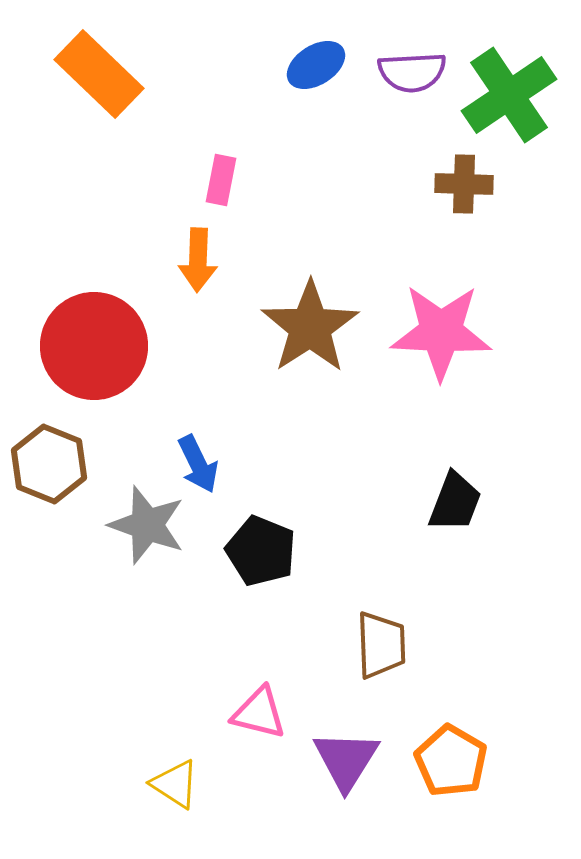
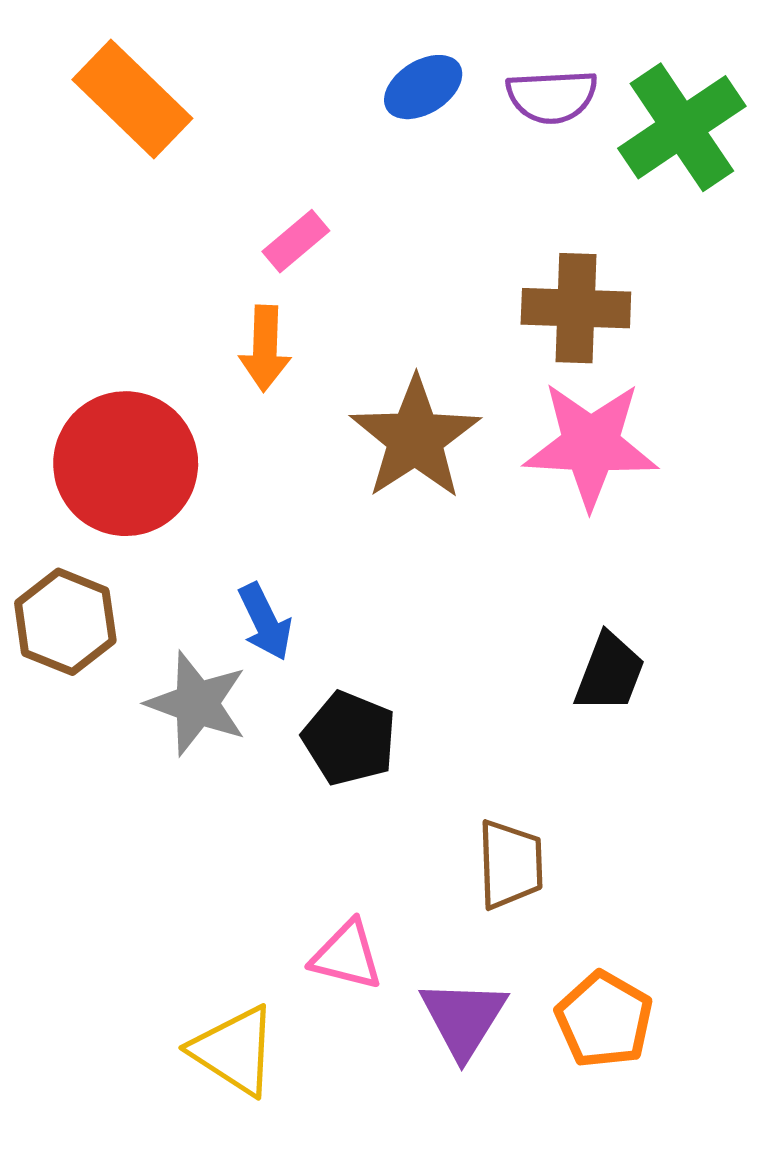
pink rectangle: (221, 180) -> (296, 241), turned 39
brown cross: (464, 184) -> (576, 308), moved, size x1.4
yellow triangle: (175, 784) -> (234, 1051), size x1.4

